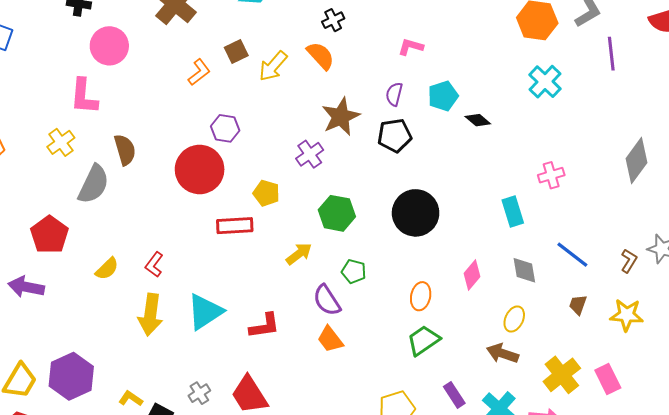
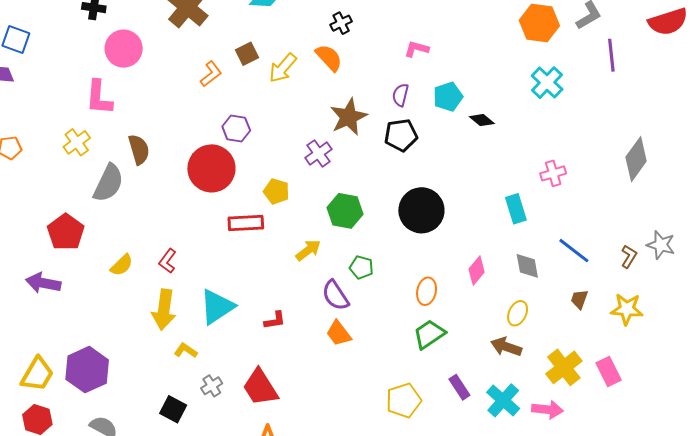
red L-shape: (264, 326) -> (275, 320), size x0.7
yellow L-shape: (131, 399) -> (186, 350), moved

